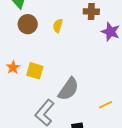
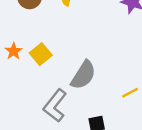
yellow square: (35, 71) -> (41, 54), turned 36

